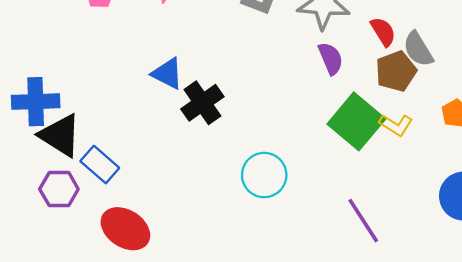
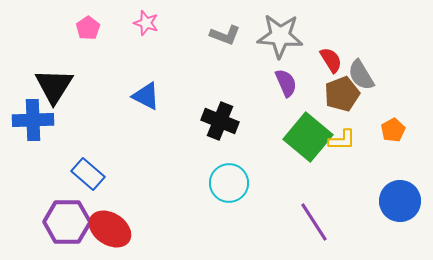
black cross: (202, 103) -> (220, 121), moved, turned -33
yellow L-shape: (396, 125) -> (342, 140), turned -32
black triangle: (60, 135) -> (54, 86), moved, turned 30
purple hexagon: (59, 189) -> (67, 222), moved, size x1.4

